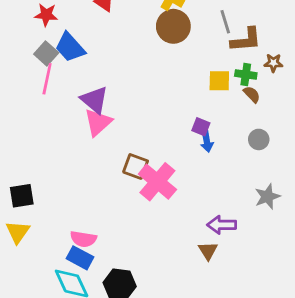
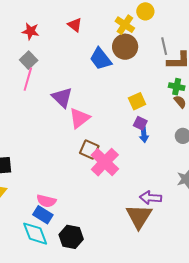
blue trapezoid: (70, 47) -> (101, 59), moved
yellow square: (219, 81) -> (137, 101), moved, turned -30
pink triangle: (98, 122) -> (79, 118), moved
brown triangle: (208, 251) -> (139, 216), size x1.8

